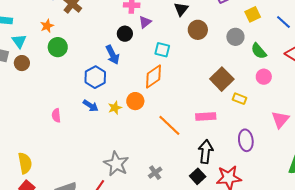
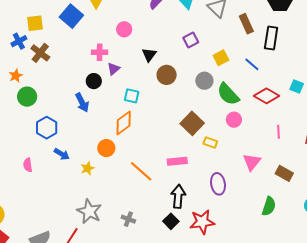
green semicircle: (259, 51) -> (228, 94), size x1.4
blue hexagon: (95, 77) -> (47, 128), moved
yellow star: (115, 108) -> (87, 168), moved
gray cross: (155, 173) -> (128, 219), turned -32

